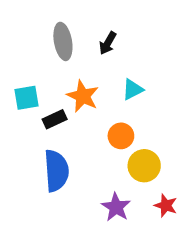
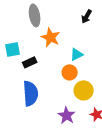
black arrow: (108, 43) -> (87, 16), moved
cyan triangle: (133, 89) -> (77, 54), moved
orange star: (83, 96) -> (51, 37), moved

